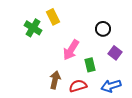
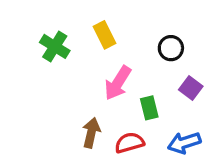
yellow rectangle: (53, 17) -> (105, 35), moved

